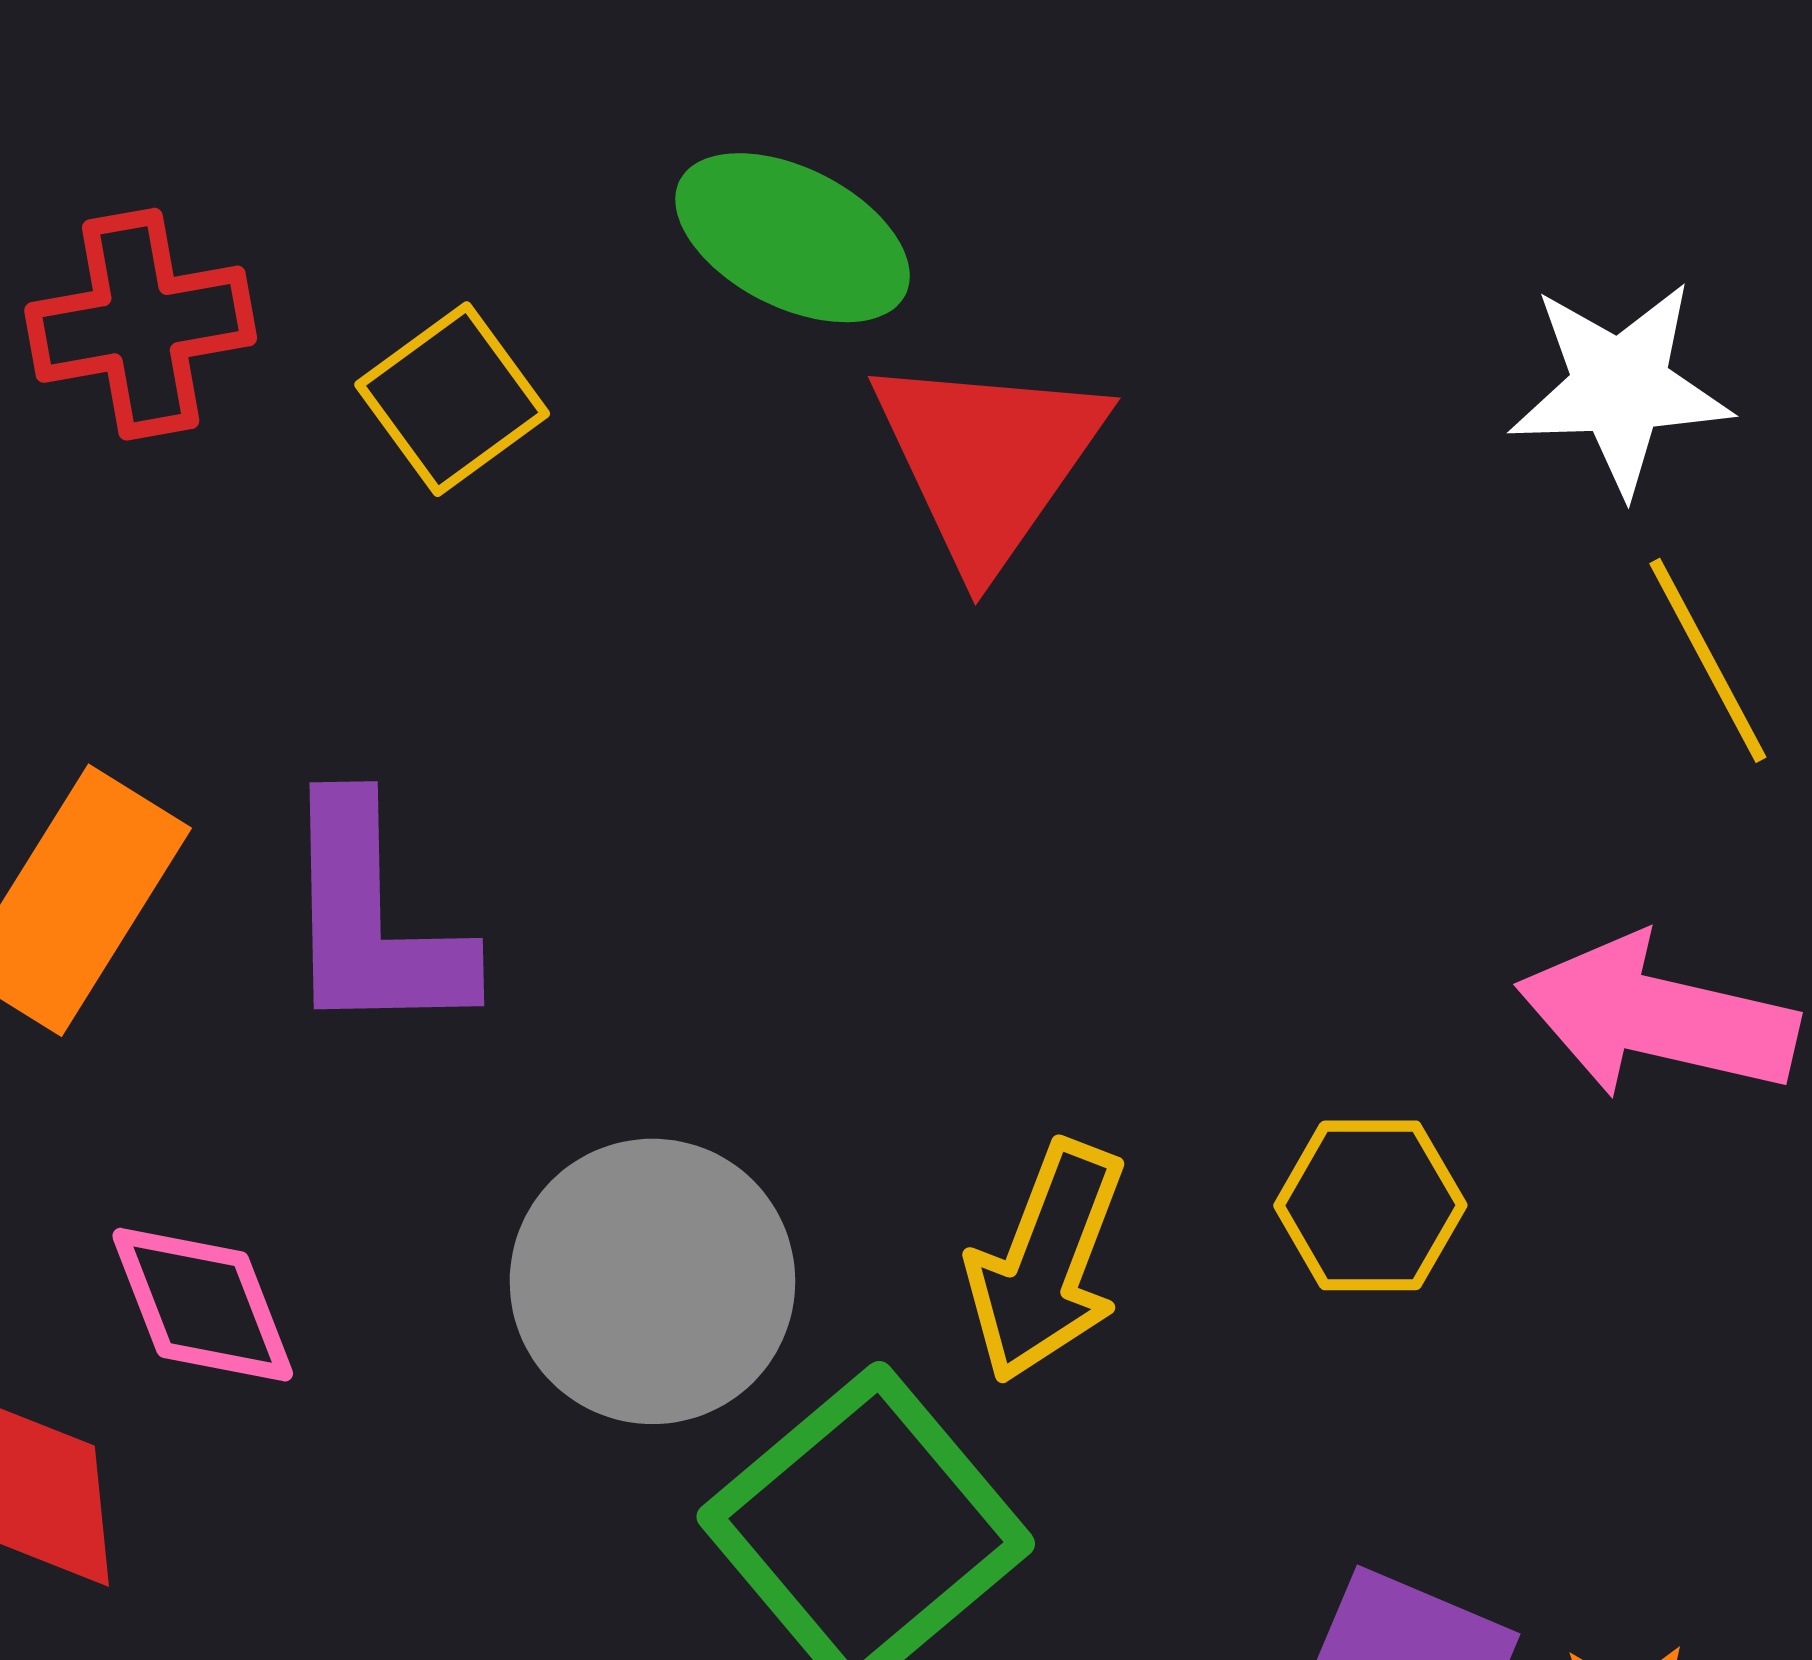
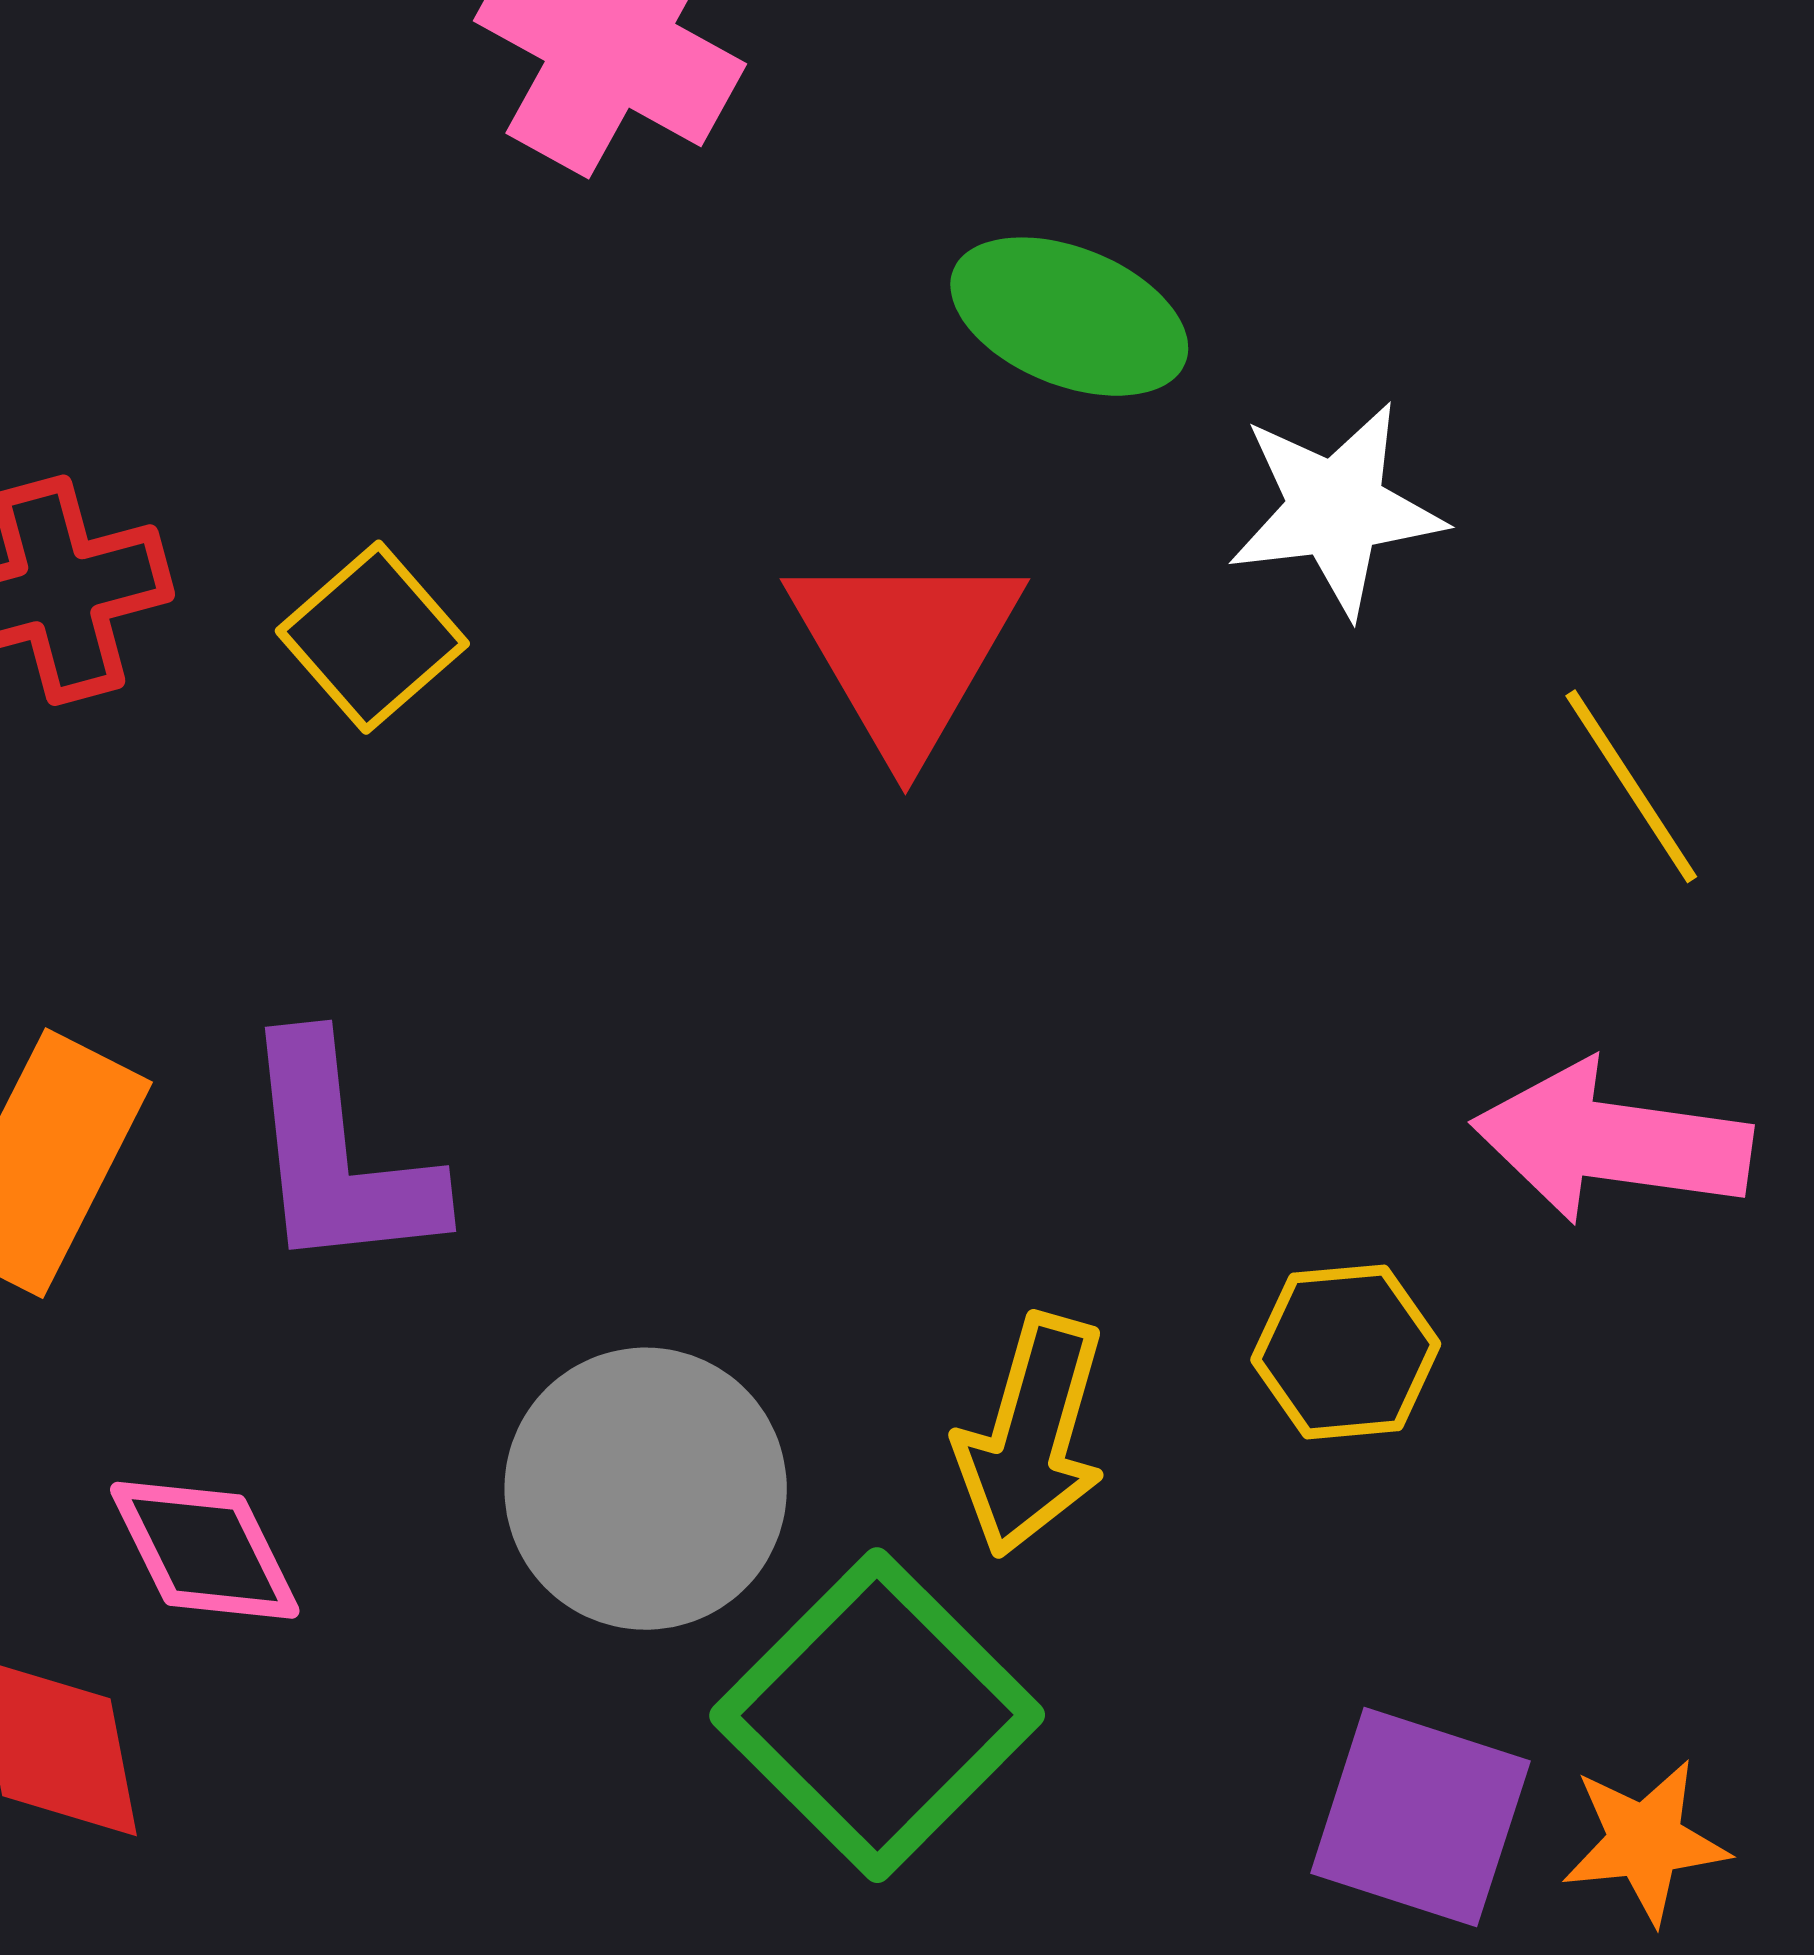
green ellipse: (793, 238) -> (1069, 317), moved
white star: (1620, 387) -> (1336, 509), moved

